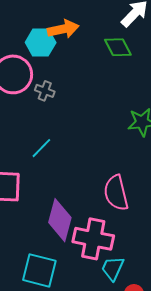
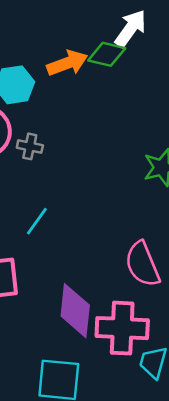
orange arrow: (63, 29) -> (67, 63), moved
green diamond: (118, 47) -> (107, 54), moved, turned -40

